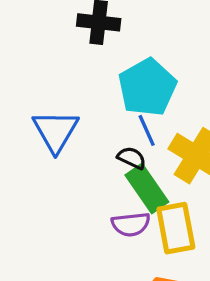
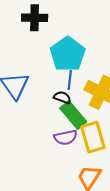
blue line: (147, 130) -> (70, 80), turned 36

